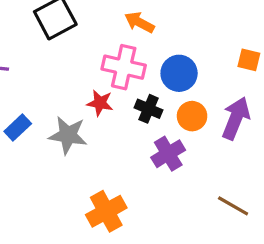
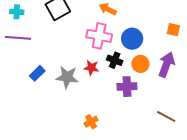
red star: (100, 103) -> (91, 68), moved
purple cross: (168, 154) -> (127, 87), turned 30
orange cross: (106, 211) -> (91, 122), size x0.6

